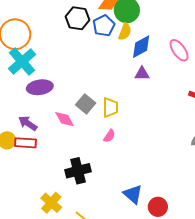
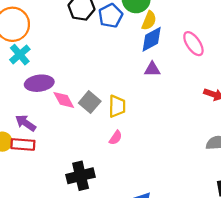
yellow semicircle: (125, 32) -> (149, 21), moved
cyan cross: (22, 62) -> (20, 55), size x0.7
pink diamond: (65, 119) -> (64, 100), moved

